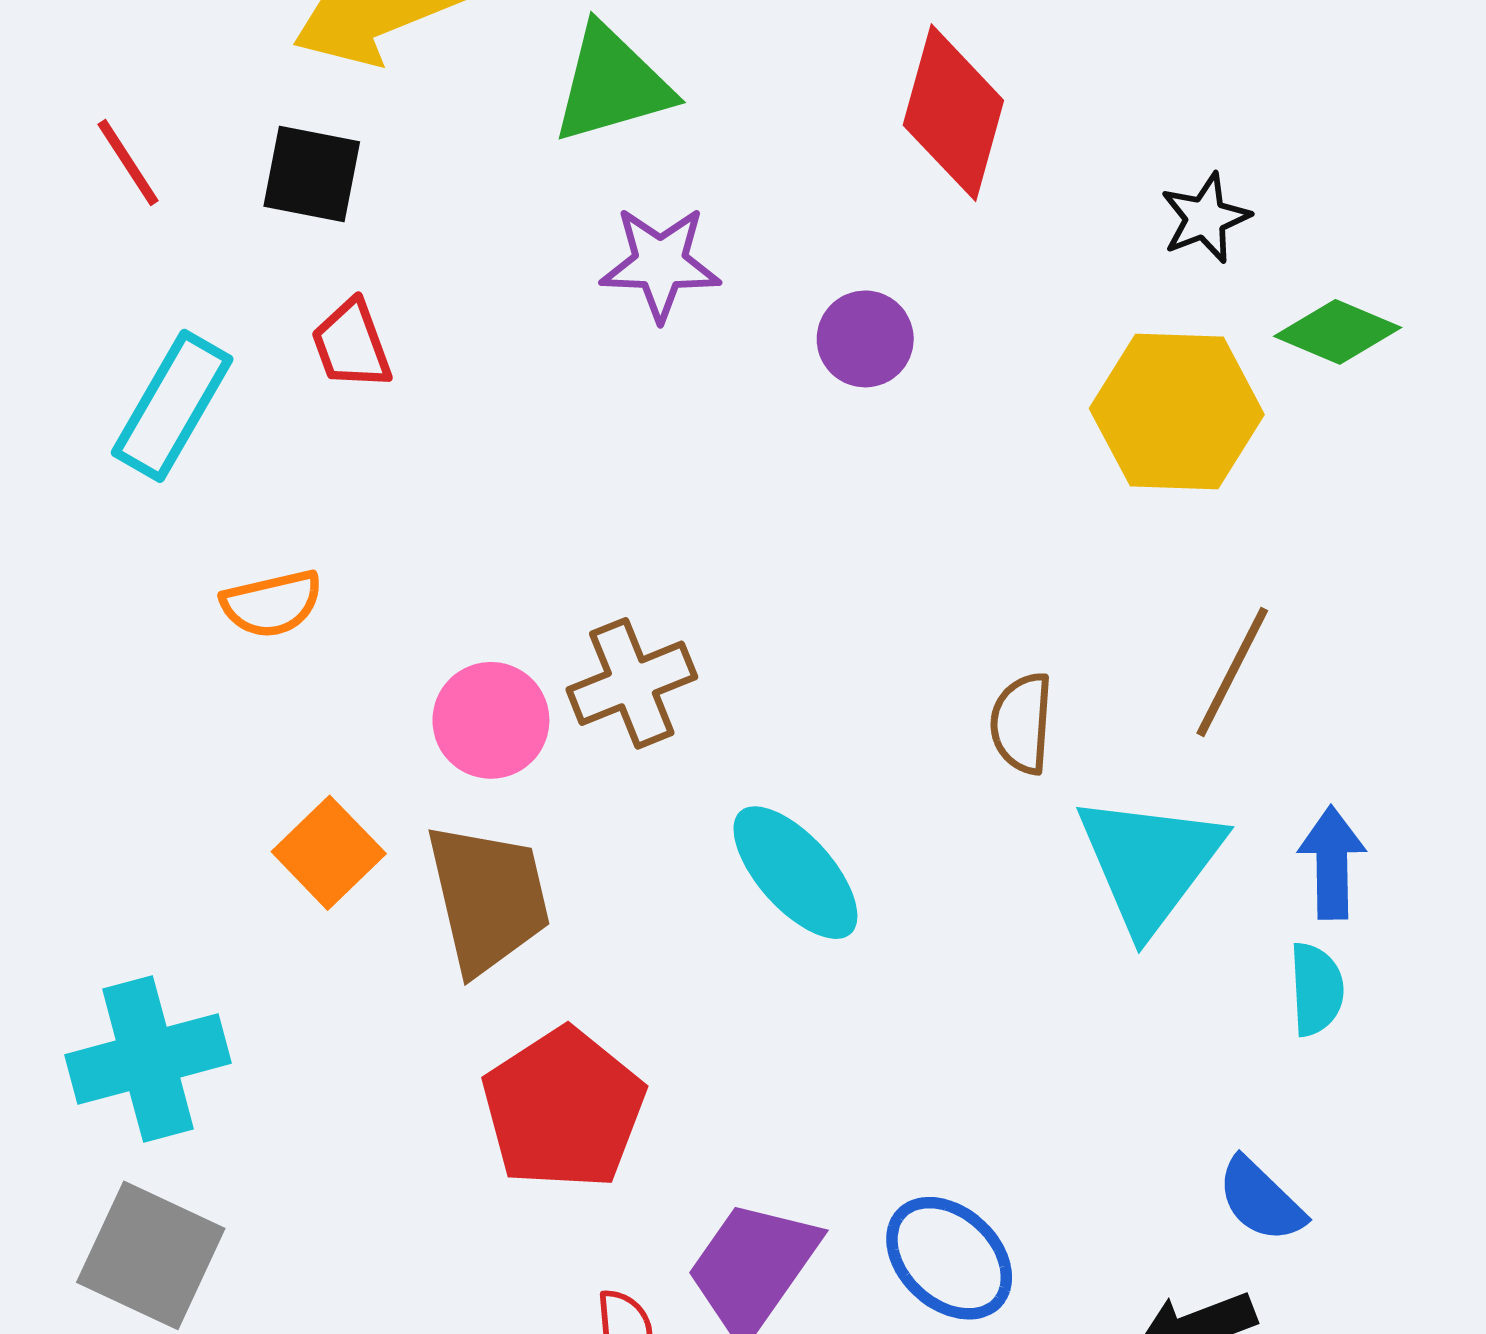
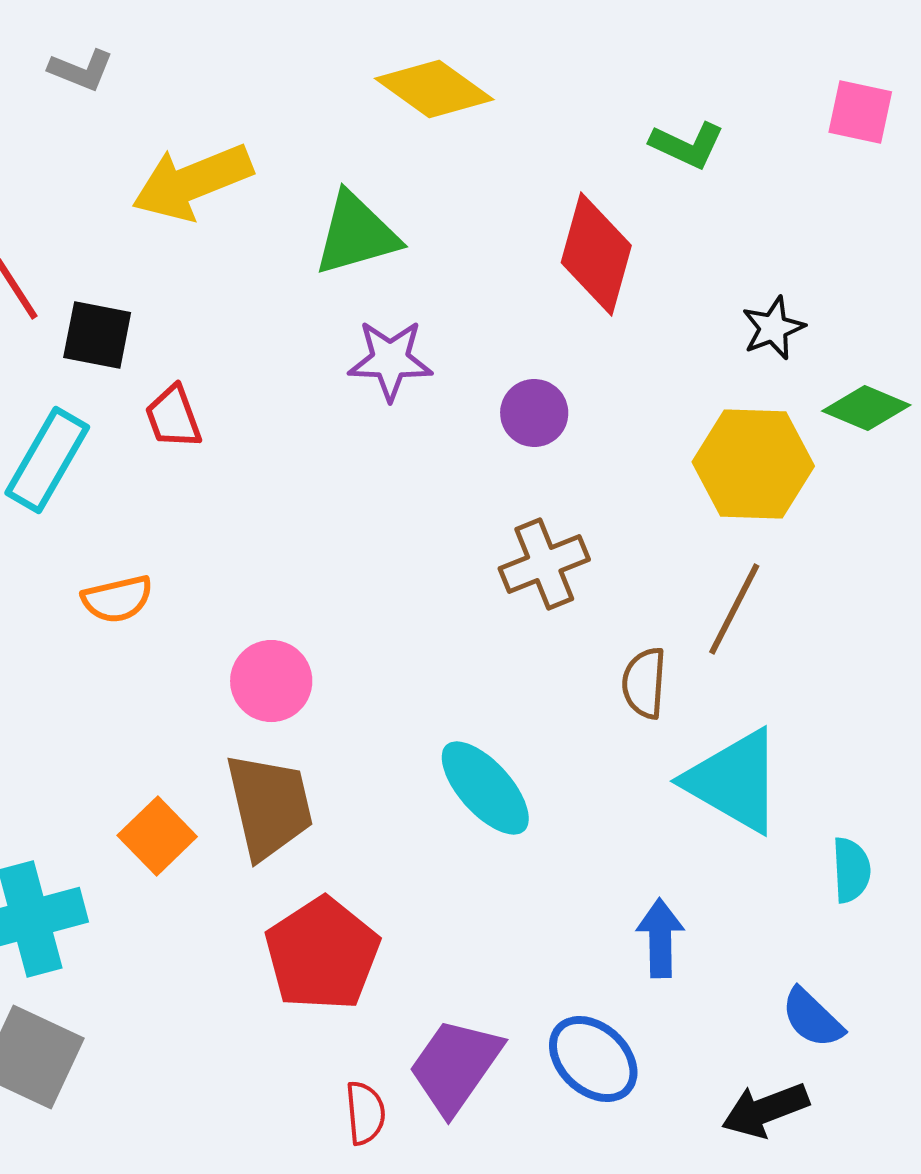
black square: (312, 174) -> (97, 335), moved
brown line: (1232, 672) -> (734, 609), moved
brown cross: (632, 683) -> (544, 564), moved
orange square: (329, 853) -> (157, 836), moved
cyan triangle: (1150, 863) -> (734, 781), turned -37
blue arrow: (1332, 863) -> (660, 938), moved

